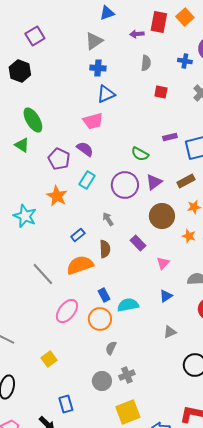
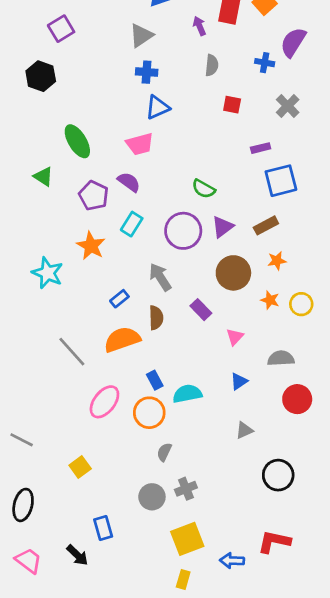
purple arrow: (137, 34) -> (199, 26), turned 72
green ellipse: (33, 120) -> (77, 141), moved
purple rectangle: (170, 137) -> (261, 148), moved
gray arrow: (108, 219) -> (160, 277), size x1.5

